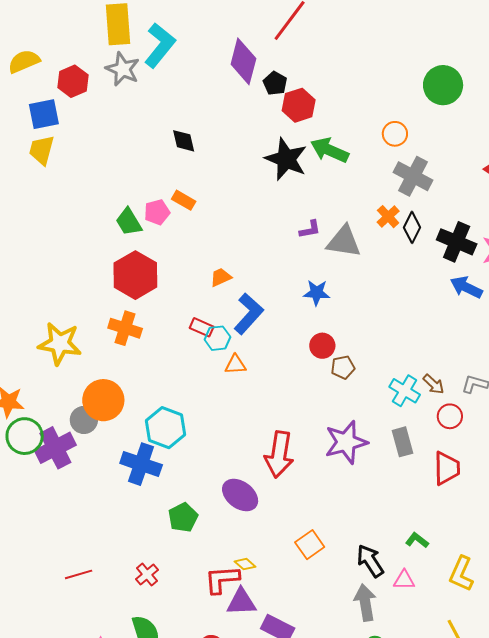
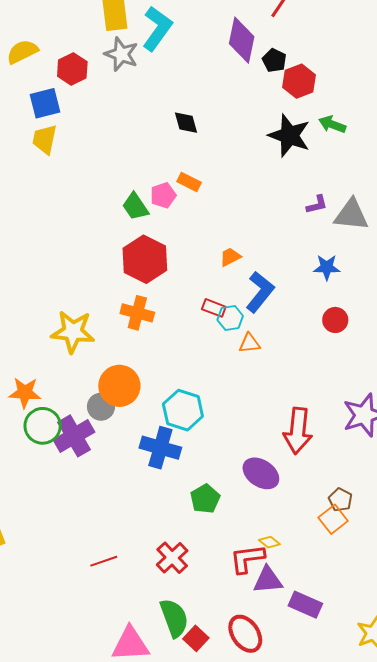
green arrow: (330, 150) -> (332, 124), size x0.7
brown pentagon: (343, 367) -> (340, 500), moved, turned -30
red cross: (147, 575) -> (172, 558), size x1.4

